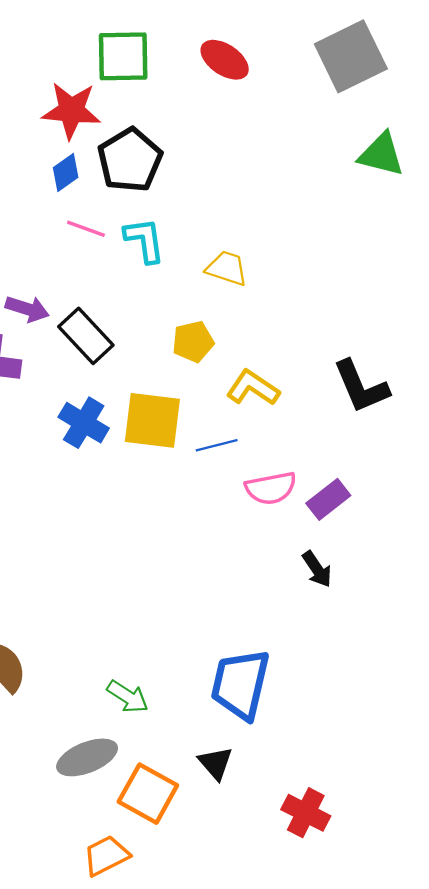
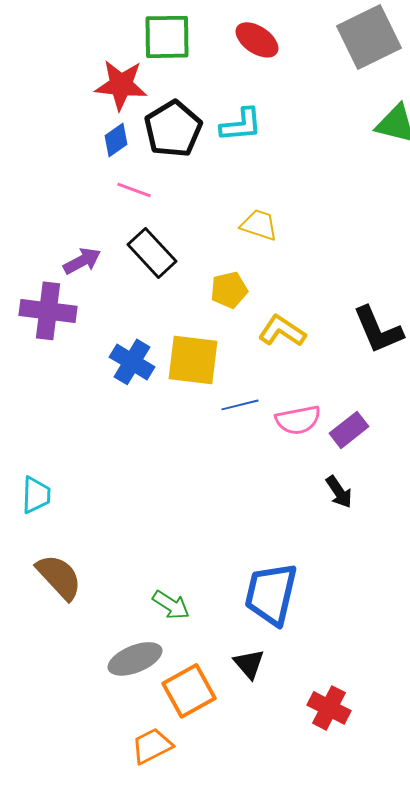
cyan L-shape: (145, 240) -> (241, 125), moved, turned 93
purple arrow: (27, 309) -> (82, 261), turned -45
black rectangle: (86, 336) -> (152, 253), moved
blue line: (217, 445) -> (240, 405), moved
orange square: (148, 794) -> (189, 691), turned 32

